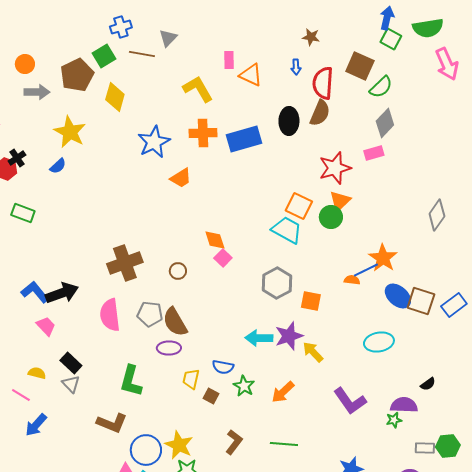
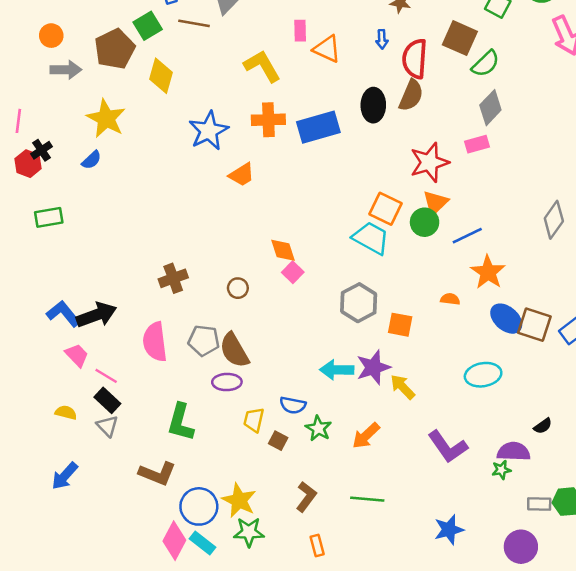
green rectangle: (23, 213) -> (49, 217), turned -30
brown cross: (125, 263) -> (173, 278), size x0.7
blue line: (366, 270) -> (467, 236), moved
pink line: (21, 395) -> (106, 376), moved

